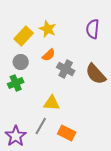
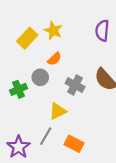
gray circle: (21, 62) -> (40, 77), moved
gray cross: (66, 69) -> (75, 85), moved
yellow triangle: (52, 103) -> (58, 111), turned -30

